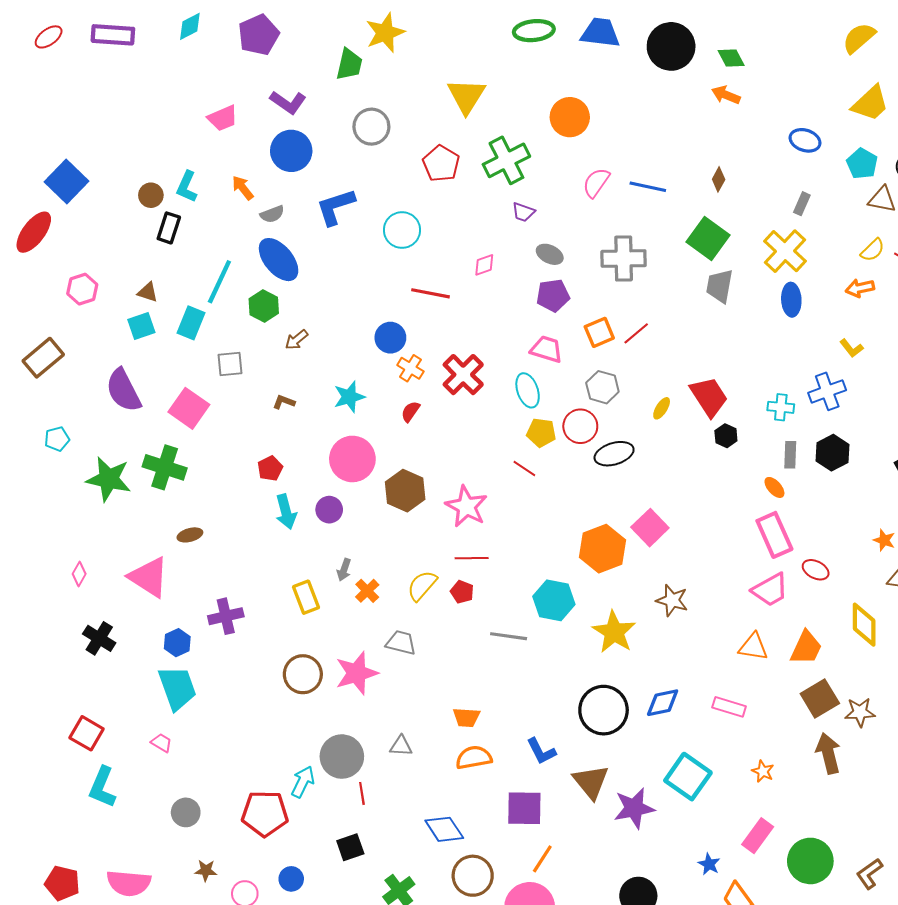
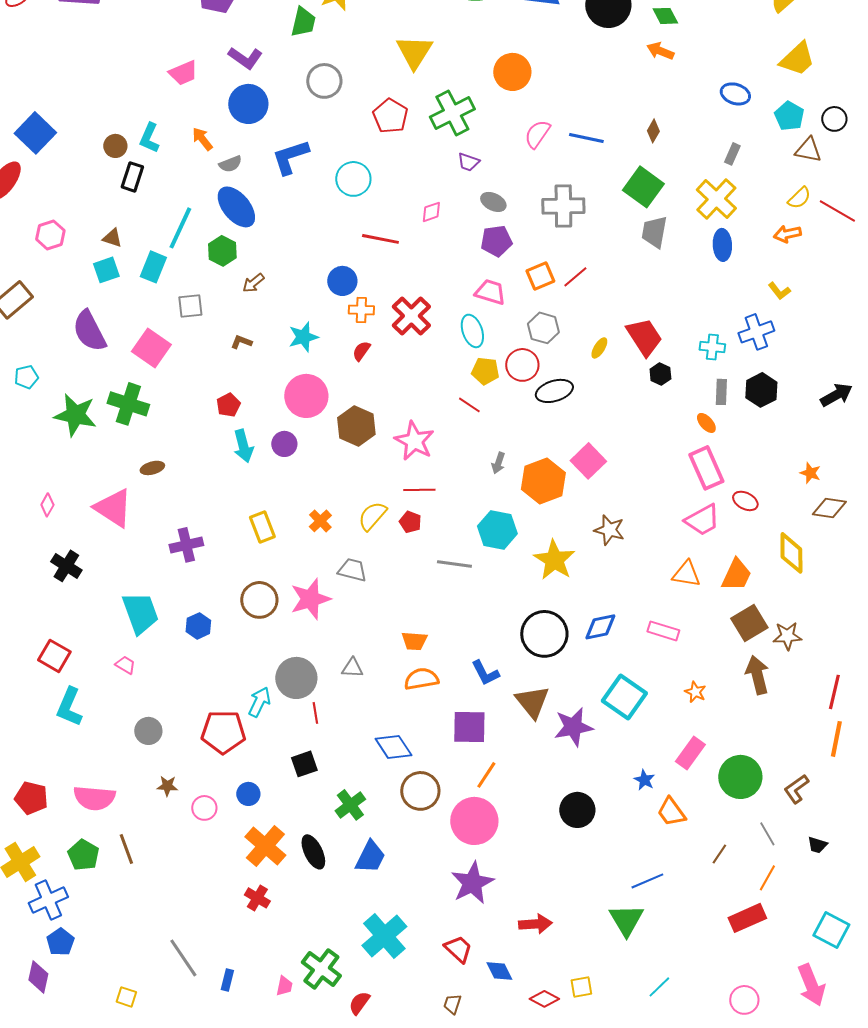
orange cross: (410, 368) -> (361, 310), turned -30
gray arrow: (344, 570) -> (498, 463), moved
blue hexagon: (177, 643) -> (198, 626), moved

